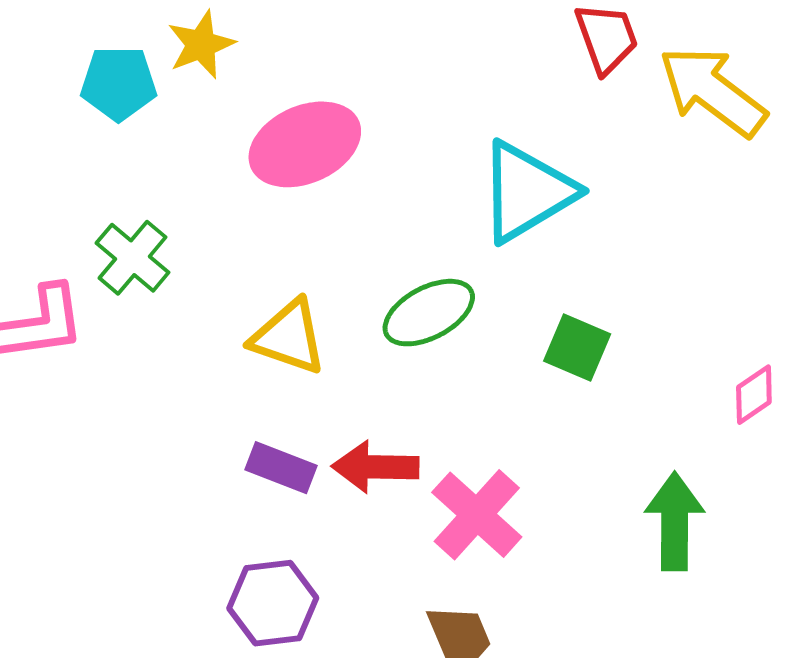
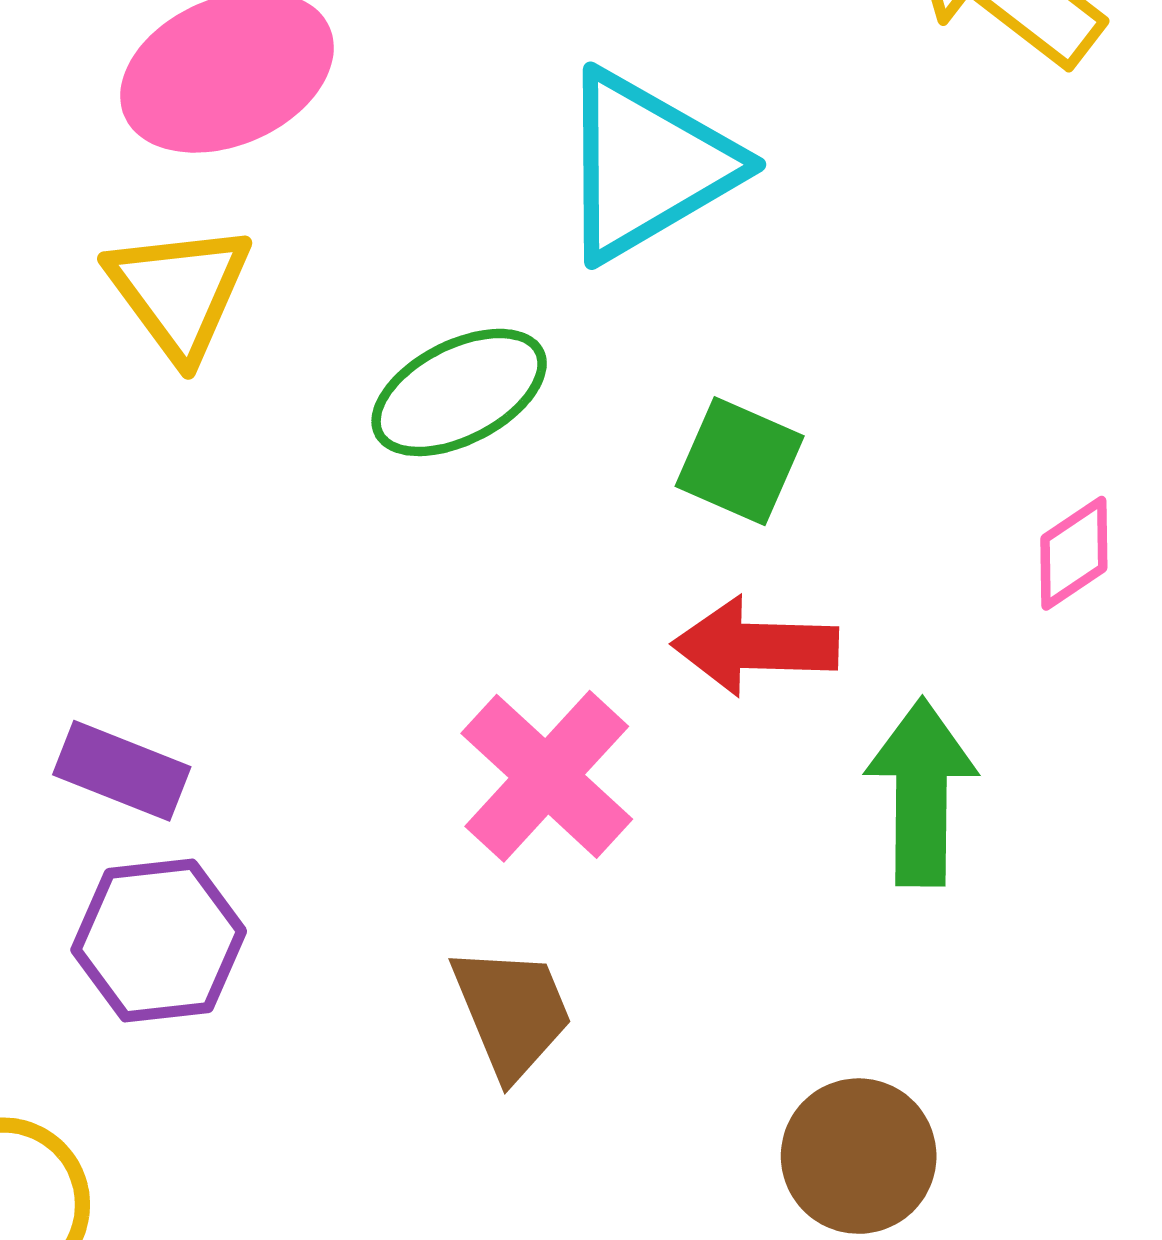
yellow triangle: (289, 337) -> (179, 291), moved, turned 34
red arrow: (375, 467) -> (755, 646), moved
purple rectangle: (281, 468) -> (122, 771), moved

